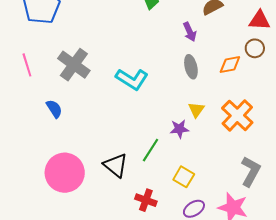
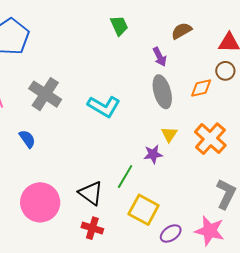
gray ellipse: (191, 67) -> (162, 92), size x1.4
yellow square: (184, 177) -> (144, 210), moved, size x1.4
red cross: (146, 200) -> (92, 228), moved

